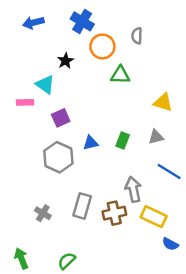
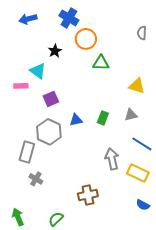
gray semicircle: (137, 36) -> (142, 33), moved
gray rectangle: (82, 206) -> (27, 152), moved
brown cross: (114, 213) -> (88, 195), moved
yellow rectangle: (154, 217) -> (138, 173), moved

